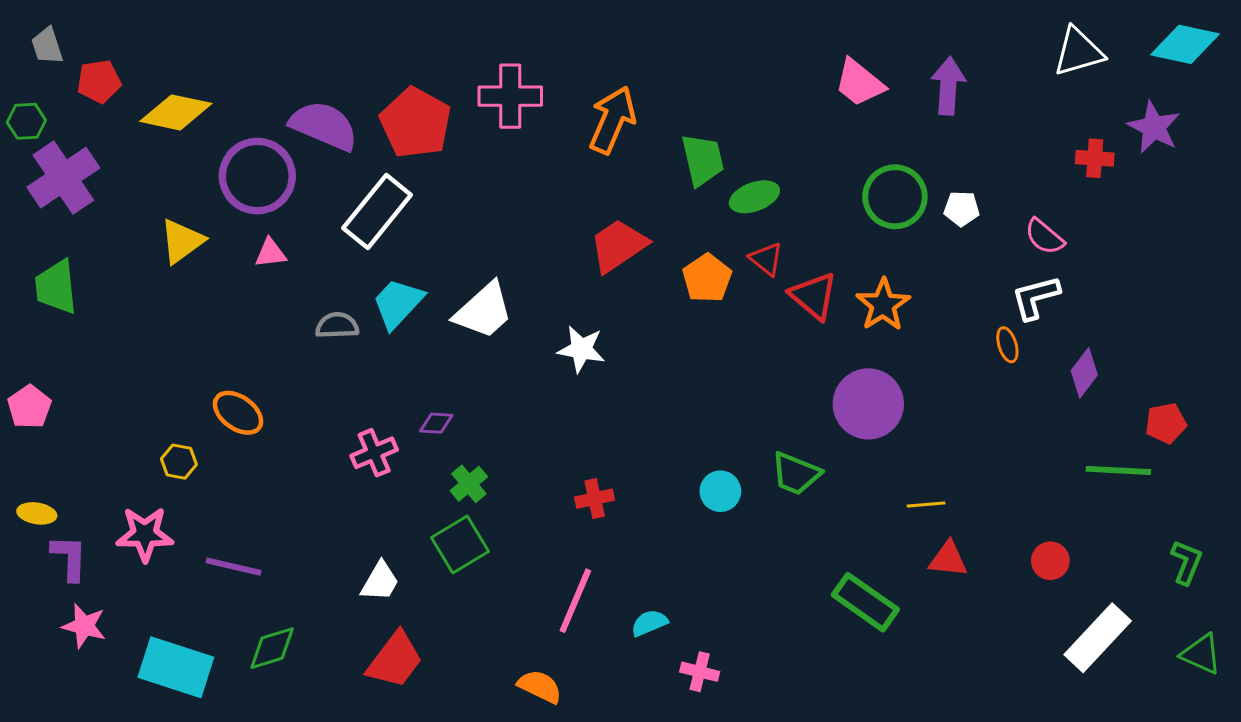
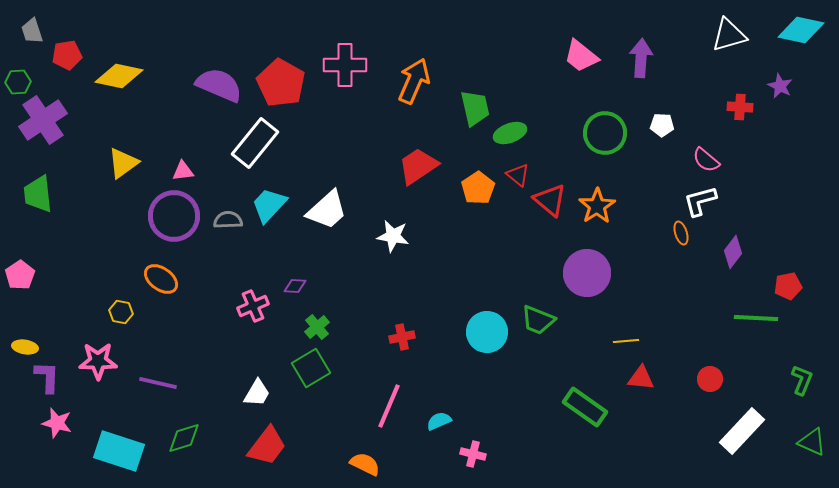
purple star: (1154, 127) -> (780, 86), size x0.7
purple circle: (257, 176) -> (174, 216), moved
white pentagon: (962, 209) -> (662, 125), moved
cyan circle: (720, 491) -> (487, 332), size x1.5

